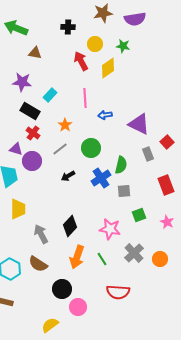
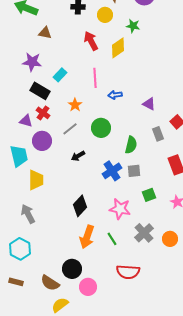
yellow circle: (95, 44) -> (105, 15), moved
purple triangle: (139, 124) -> (149, 104), size x0.6
purple triangle: (16, 149) -> (26, 121), moved
blue cross: (101, 178) -> (112, 171), moved
yellow trapezoid: (18, 209) -> (36, 180), moved
gray arrow: (41, 234) -> (28, 214), moved
brown semicircle: (38, 264) -> (50, 283), moved

